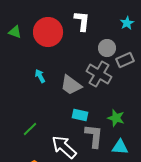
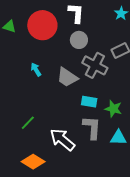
gray circle: (107, 48) -> (79, 40), moved
cyan rectangle: (80, 115) -> (89, 102), moved

